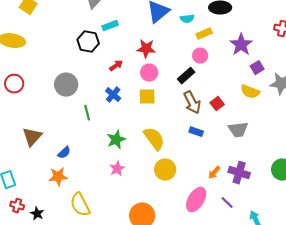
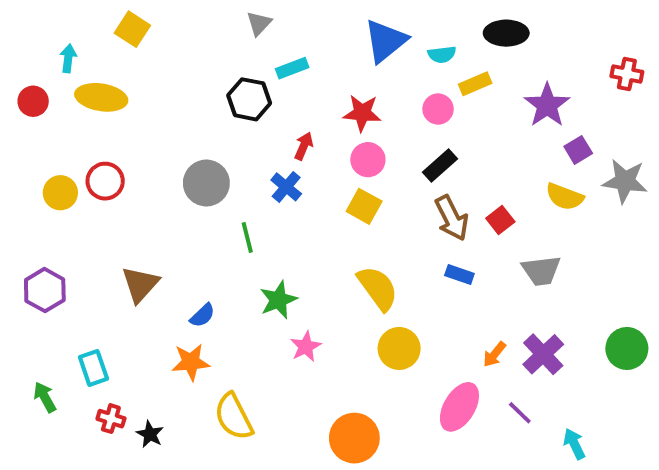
pink circle: (200, 56) -> (438, 109), moved
red arrow: (116, 66) -> (304, 146), turned -32
blue cross: (113, 95) -> (286, 187), moved
yellow square: (147, 97) -> (364, 206), turned 30
green star: (116, 140) -> (278, 300), moved
purple cross: (239, 173) -> (543, 354), turned 30

